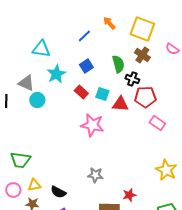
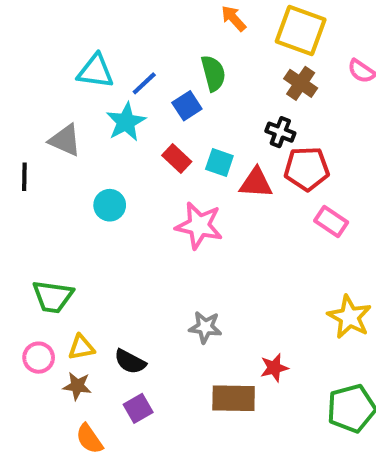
blue line: (84, 36) -> (144, 83), moved
green semicircle: (118, 64) -> (213, 73), moved
cyan circle: (37, 100) -> (110, 205), moved

